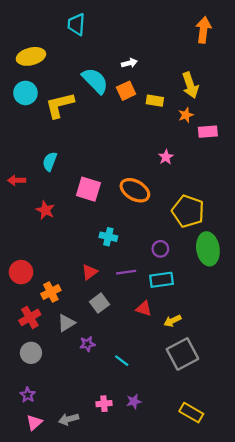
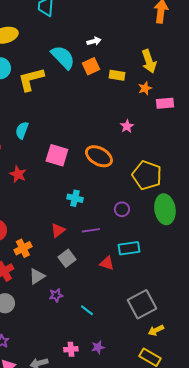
cyan rectangle: (161, 280) -> (129, 248), moved
yellow arrow: (173, 321) -> (156, 330), moved

